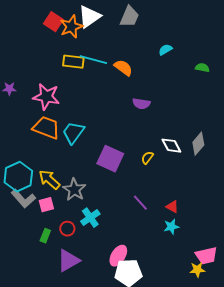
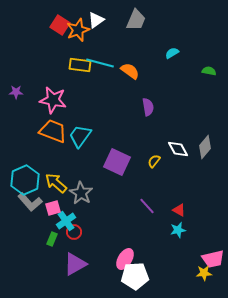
white triangle: (89, 17) -> (96, 20), size x0.7
purple semicircle: (141, 104) -> (148, 107), turned -108
cyan cross: (90, 218) -> (66, 221), moved

